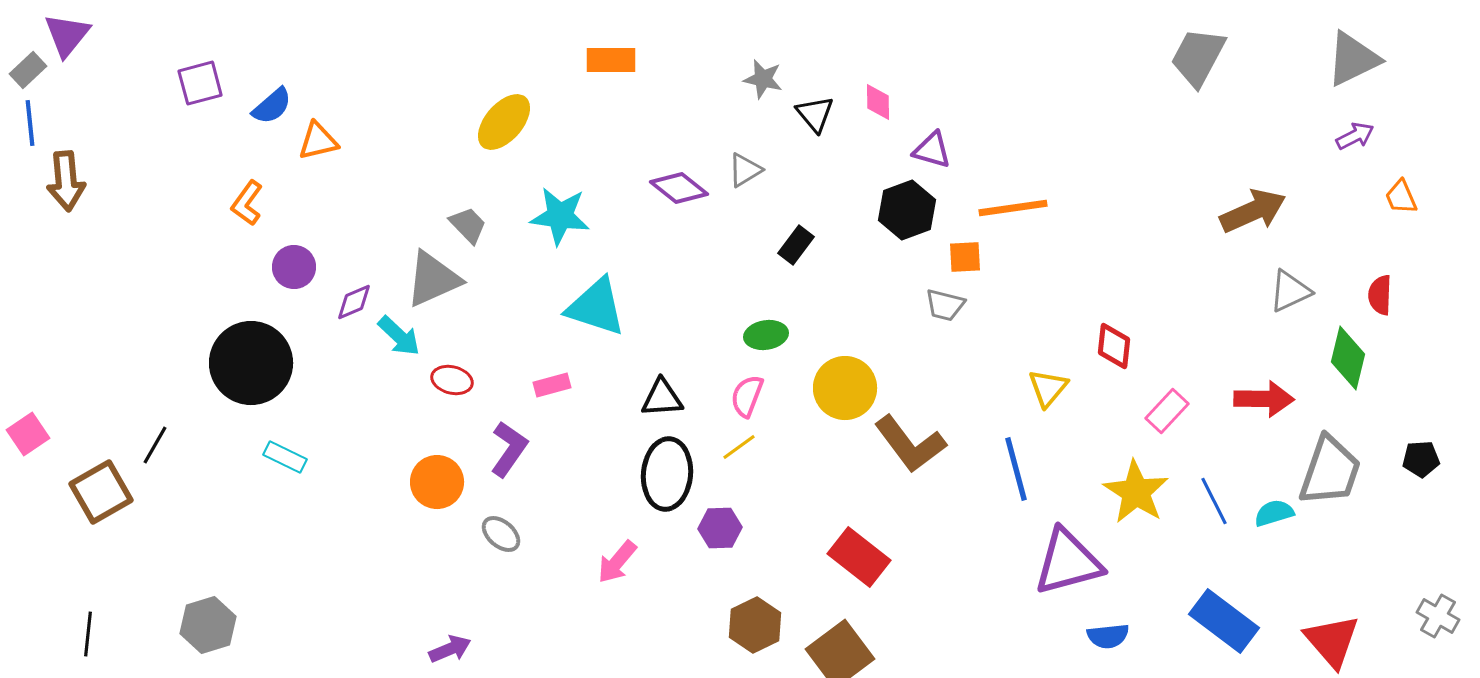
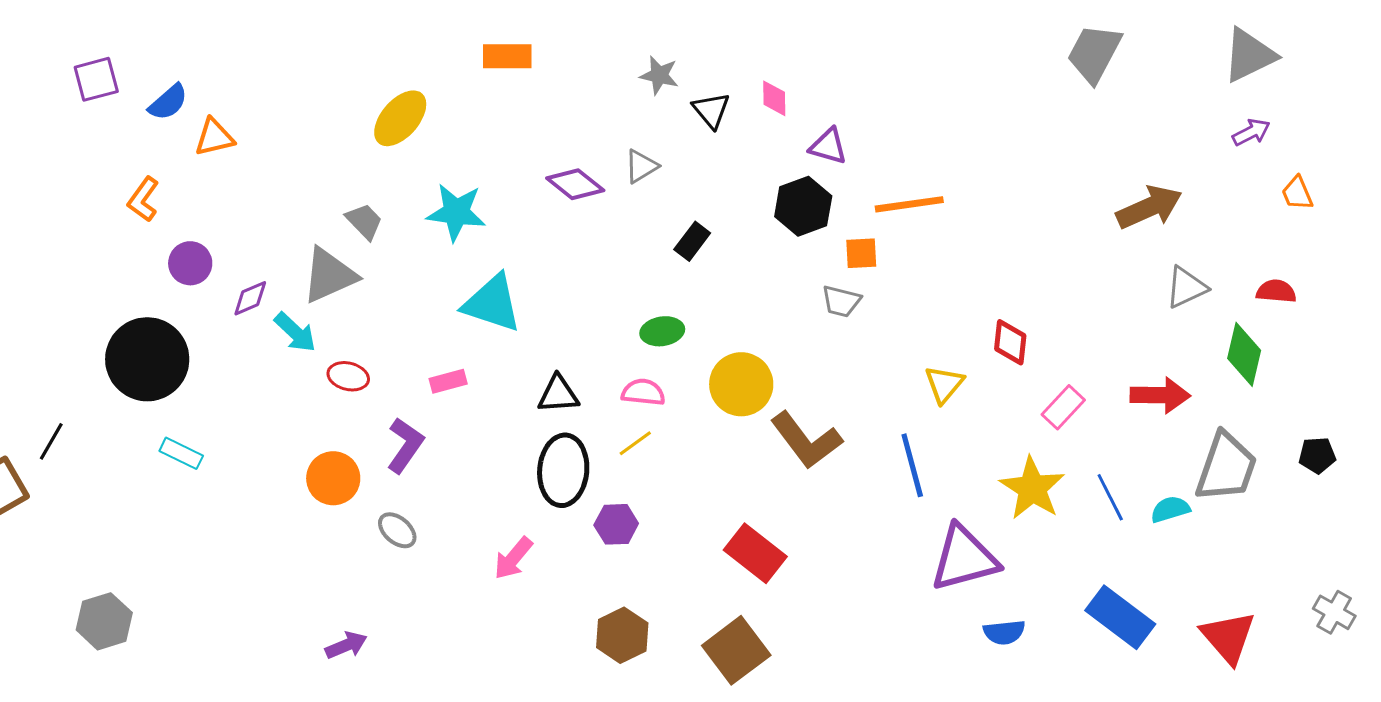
red semicircle: (1380, 295) -> (1276, 291), turned 93
pink semicircle: (747, 396) -> (643, 392), turned 75
brown hexagon: (755, 625) -> (622, 635), moved

